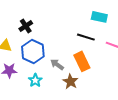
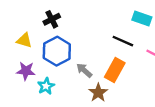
orange rectangle: (82, 61) -> (115, 70), turned 48
cyan star: (35, 80) -> (46, 86), moved

